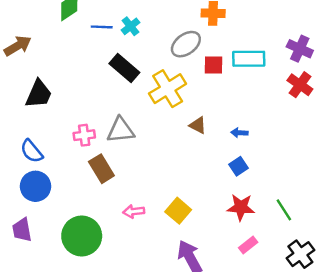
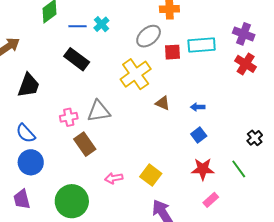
black rectangle: (124, 68) -> (77, 59), moved
black cross: (300, 254) -> (255, 138), moved, size x0.7

